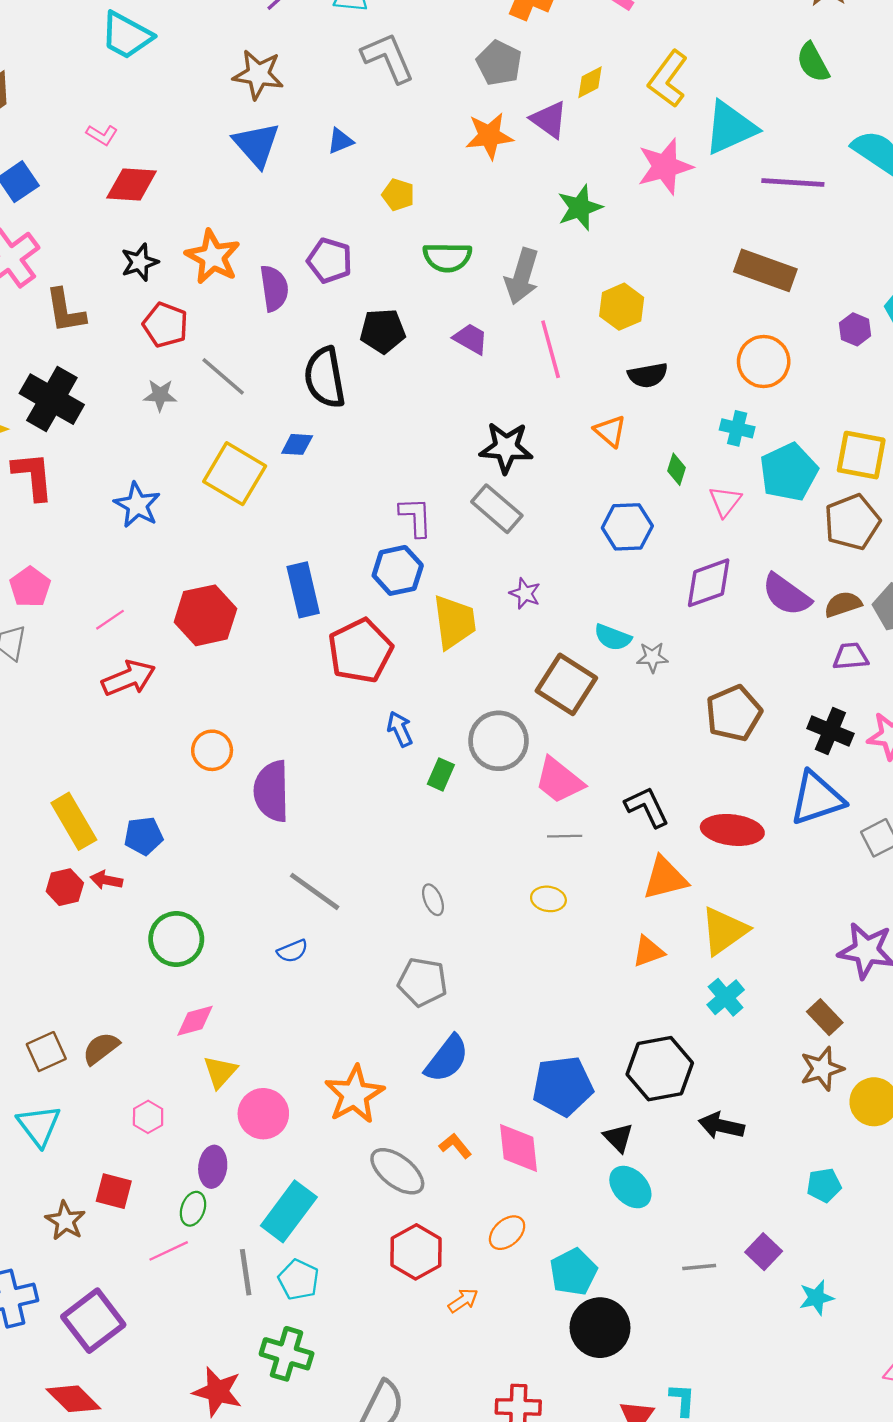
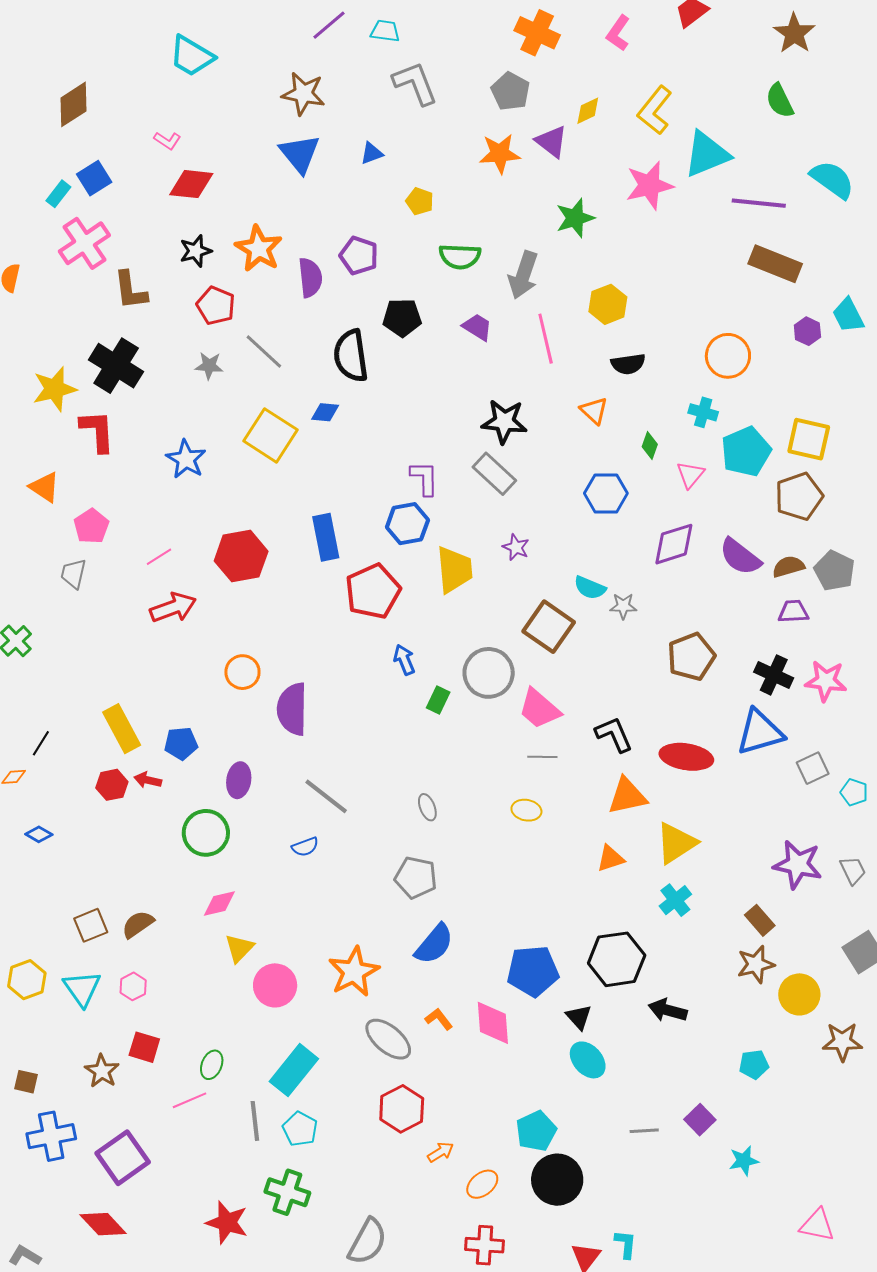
brown rectangle: (765, 270) -> (775, 264), moved
pink hexagon: (148, 1117) -> (133, 986), moved
purple ellipse: (213, 1167) -> (239, 780), moved
orange ellipse: (507, 1233) -> (482, 1184), moved

